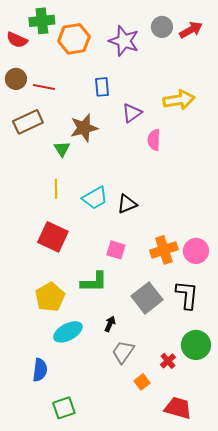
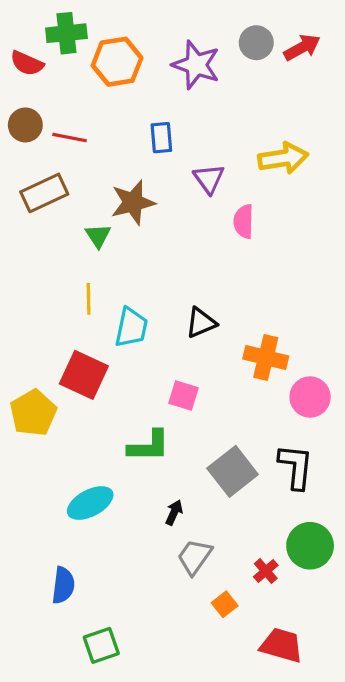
purple triangle: (132, 113) -> (209, 179), turned -30
cyan trapezoid: (95, 198) -> (131, 327), moved, turned -48
orange cross: (164, 250) -> (266, 357), moved, turned 32
yellow pentagon: (50, 297) -> (33, 413), moved
cyan ellipse: (68, 332) -> (90, 503), moved

